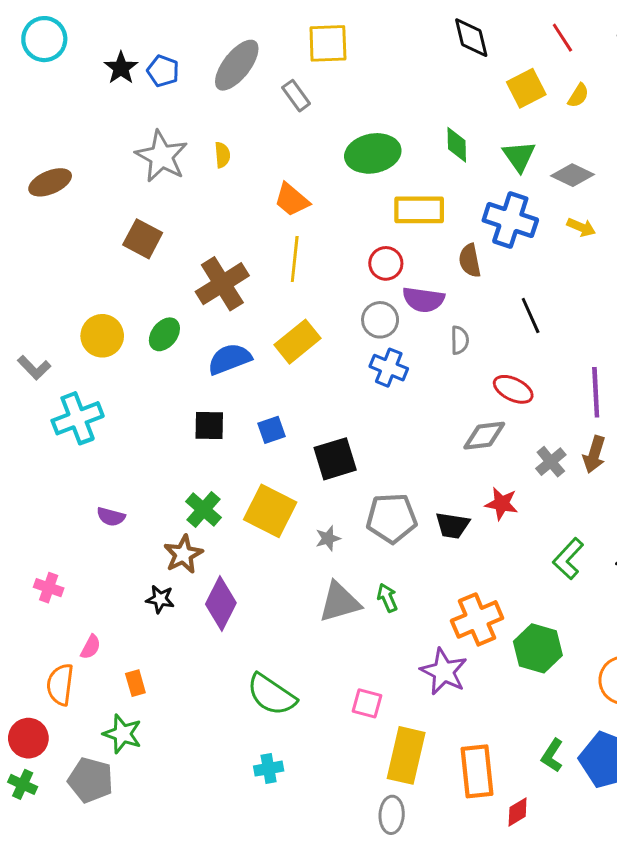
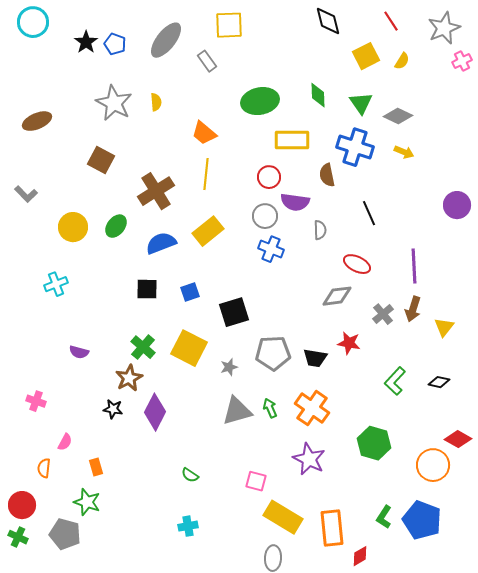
gray L-shape: (34, 368) -> (26, 194), moved
cyan cross: (78, 418) -> (56, 284), size x0.7
orange cross: (477, 619) -> (312, 408), moved, turned -32
orange semicircle: (60, 685) -> (44, 468), size x0.7
green semicircle: (272, 695) -> (190, 475), size x0.5
yellow rectangle: (406, 755) -> (283, 517), turned -72

